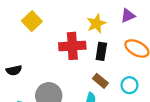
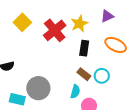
red cross: (72, 46) -> (55, 30), moved, turned -35
cyan circle: (129, 85) -> (102, 76), moved

